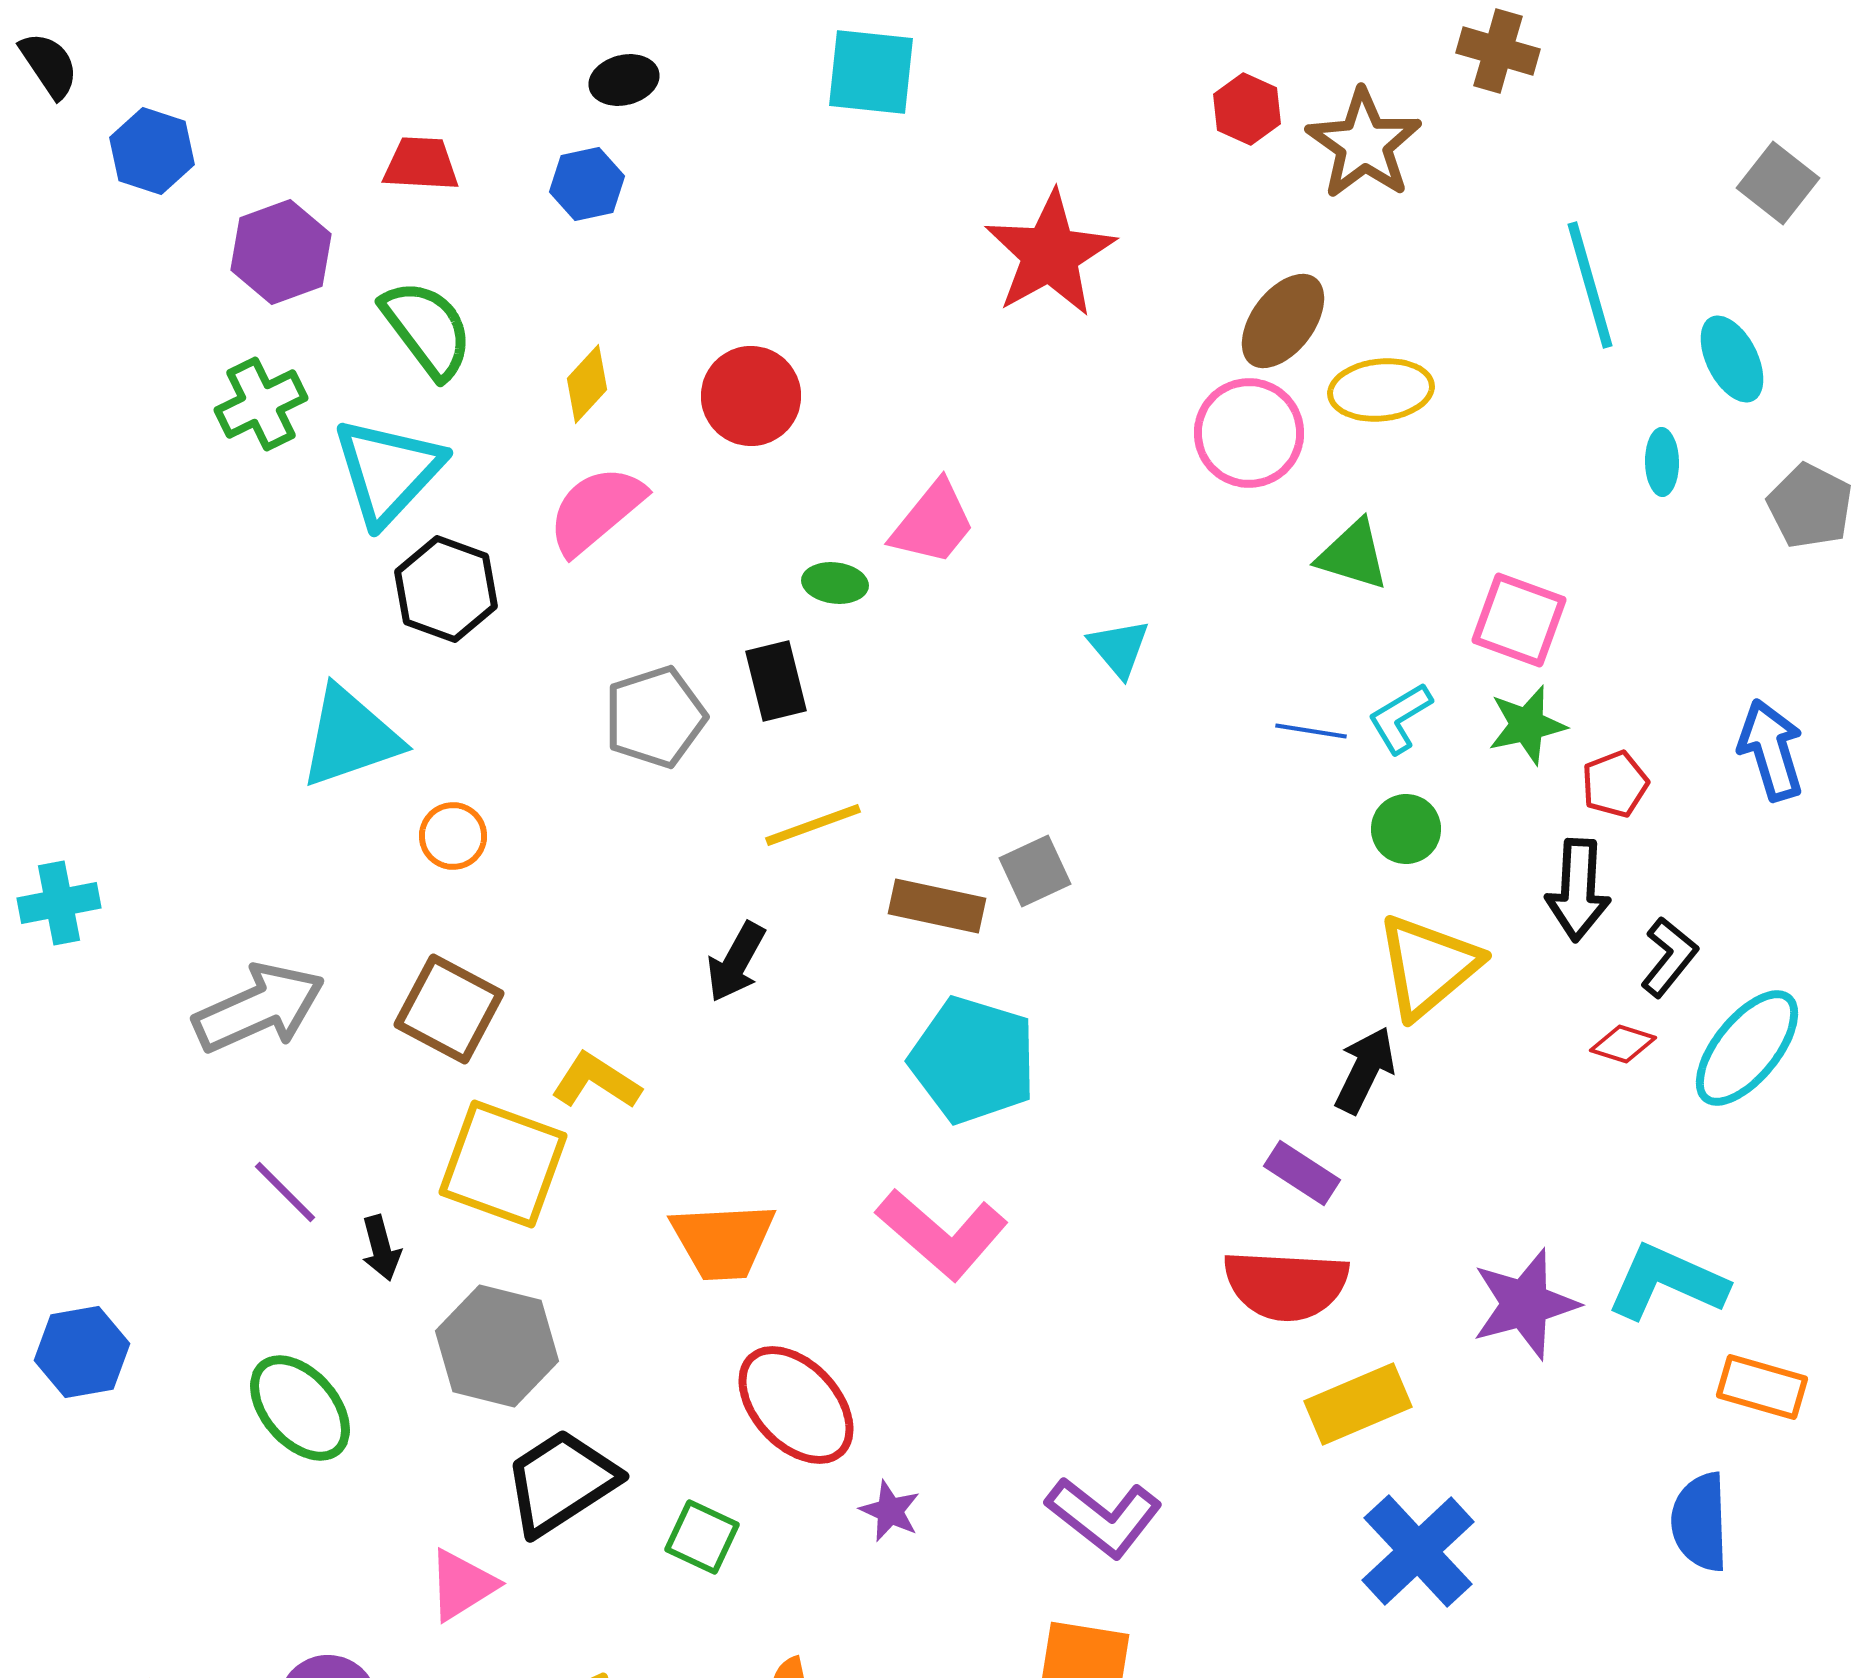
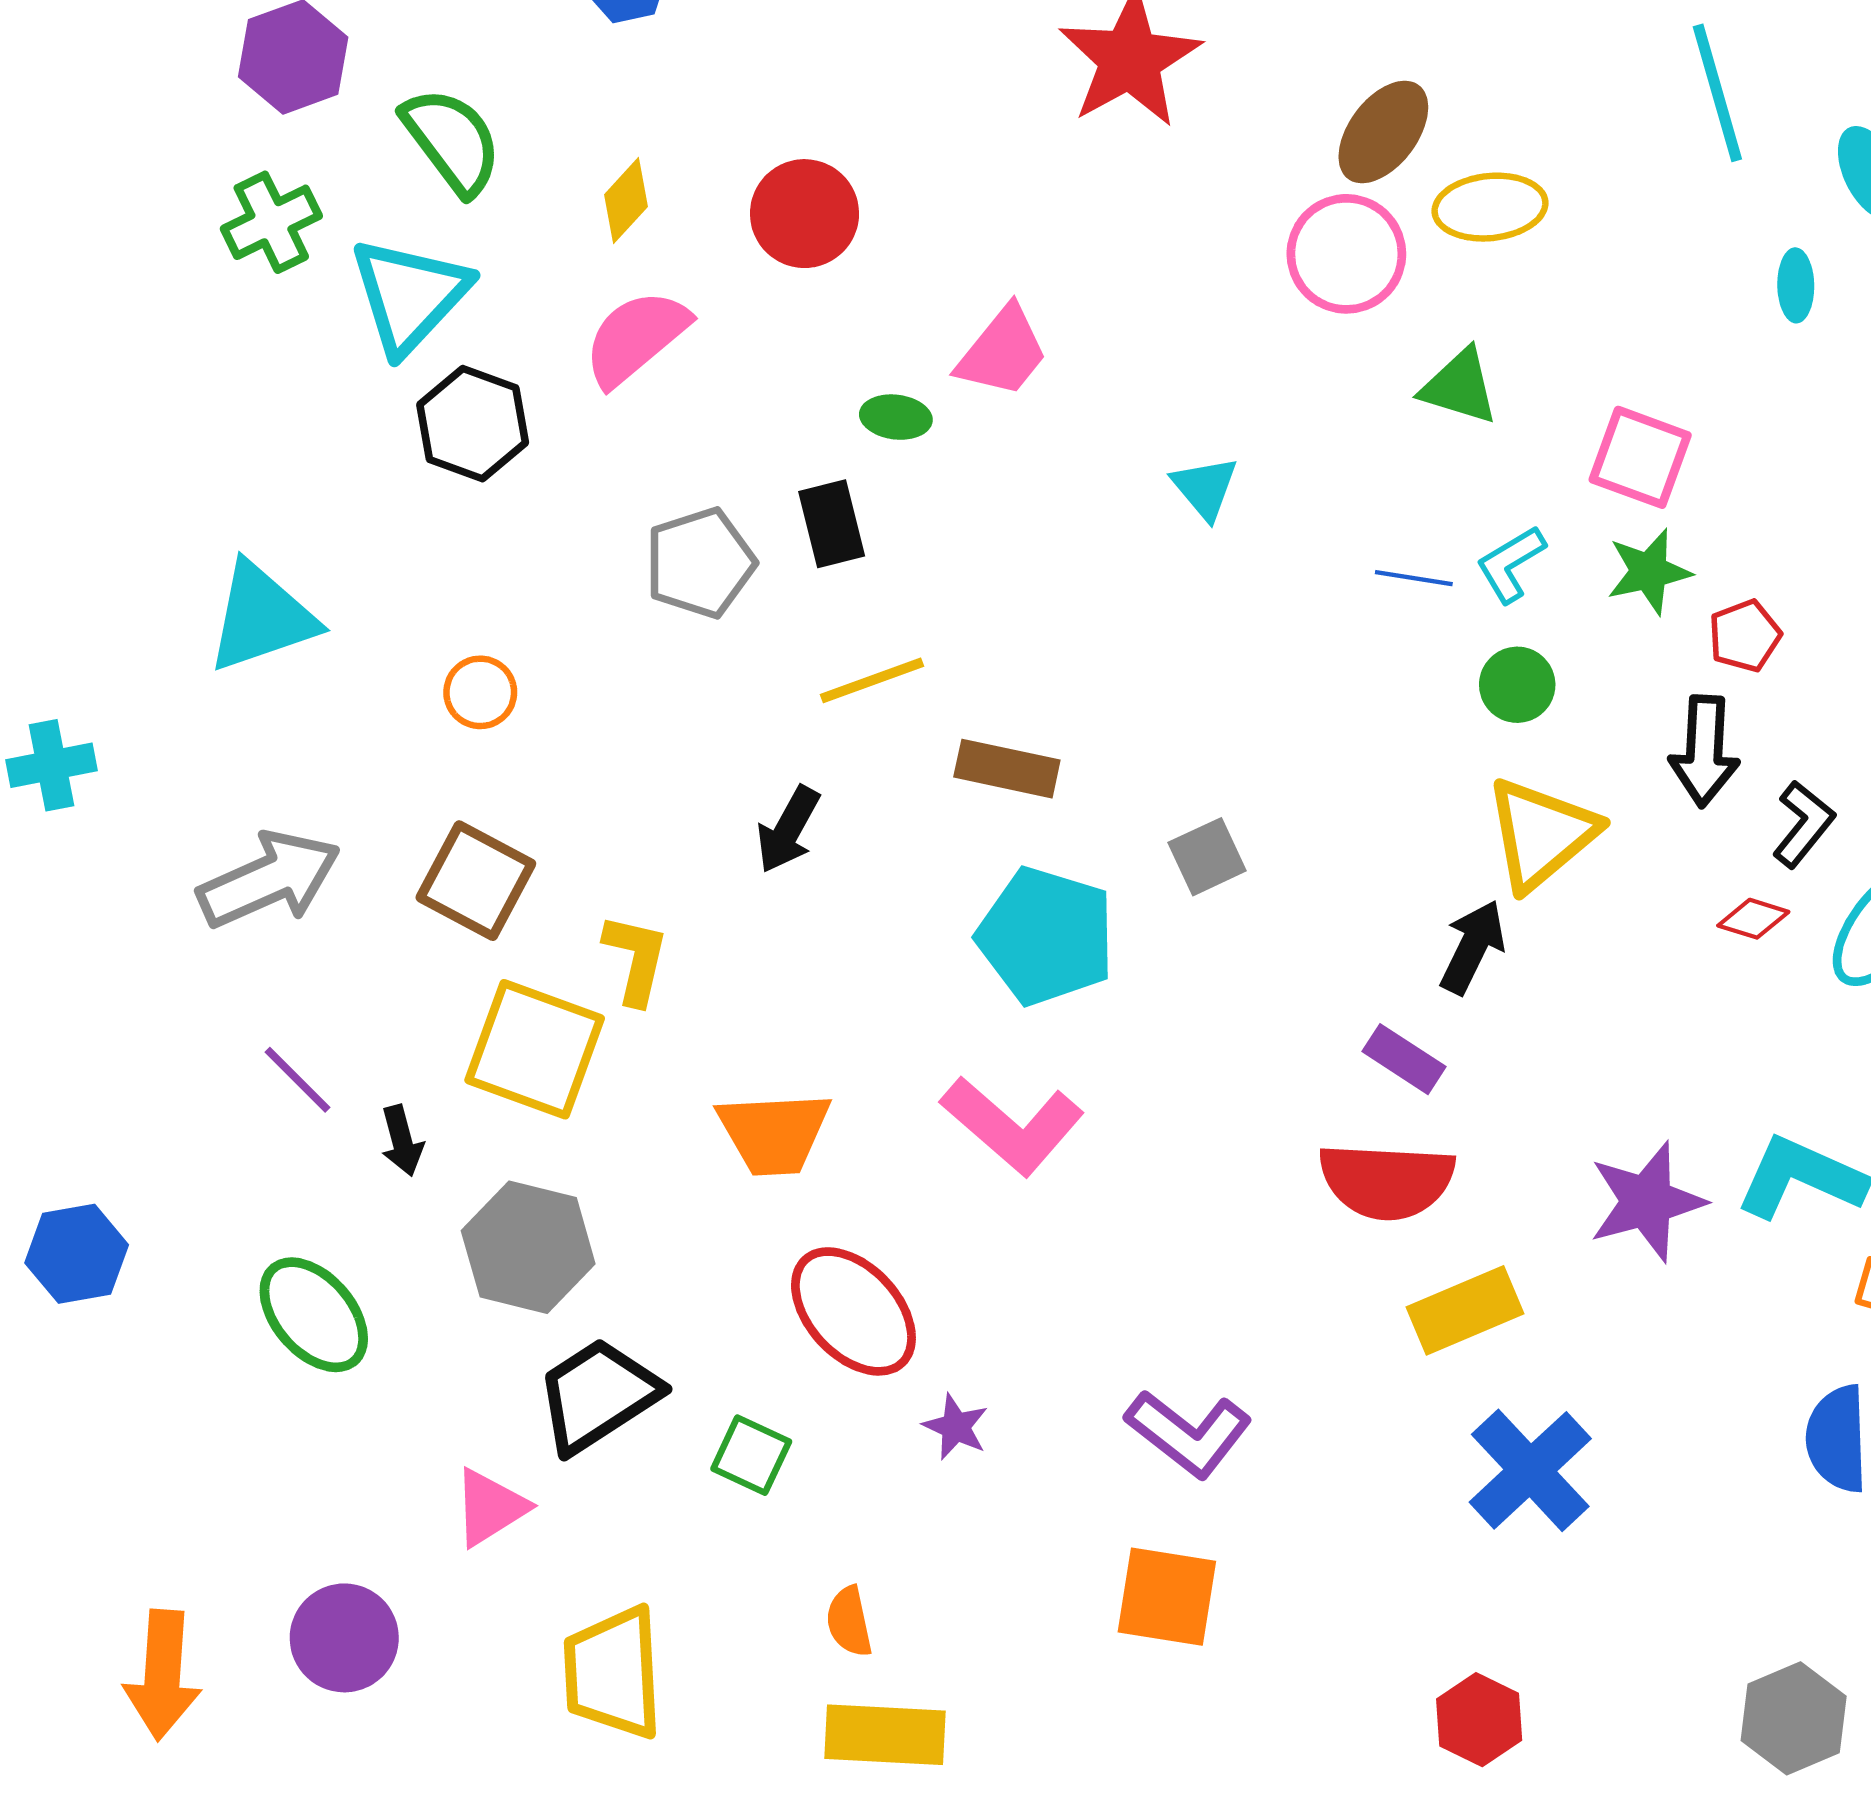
cyan triangle: (350, 737) -> (262, 617), moved
gray square: (1035, 871) -> (1207, 857), moved
yellow L-shape: (596, 1081) -> (636, 959), turned 70

